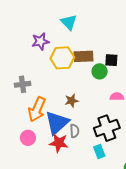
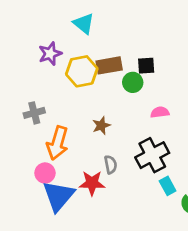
blue triangle: (57, 123) -> (58, 196), moved
pink circle: (28, 138) -> (45, 173), moved
cyan rectangle: (99, 152) -> (168, 186), moved

